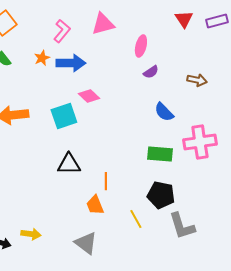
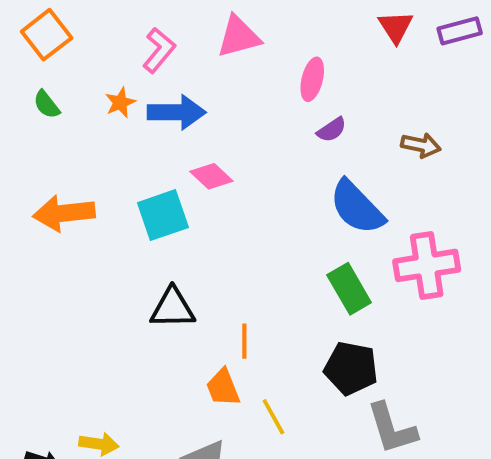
blue semicircle: (164, 112) -> (357, 207), size x1.5
green rectangle: (160, 154) -> (349, 289), turned 55
yellow line: (136, 219) -> (273, 417), moved

